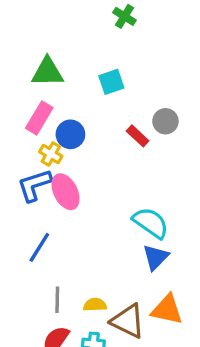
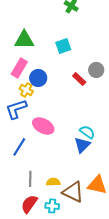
pink ellipse: (66, 192) -> (43, 126), moved, turned -35
cyan semicircle: (151, 223) -> (87, 132), size x0.7
blue triangle: (156, 257) -> (82, 145), moved

